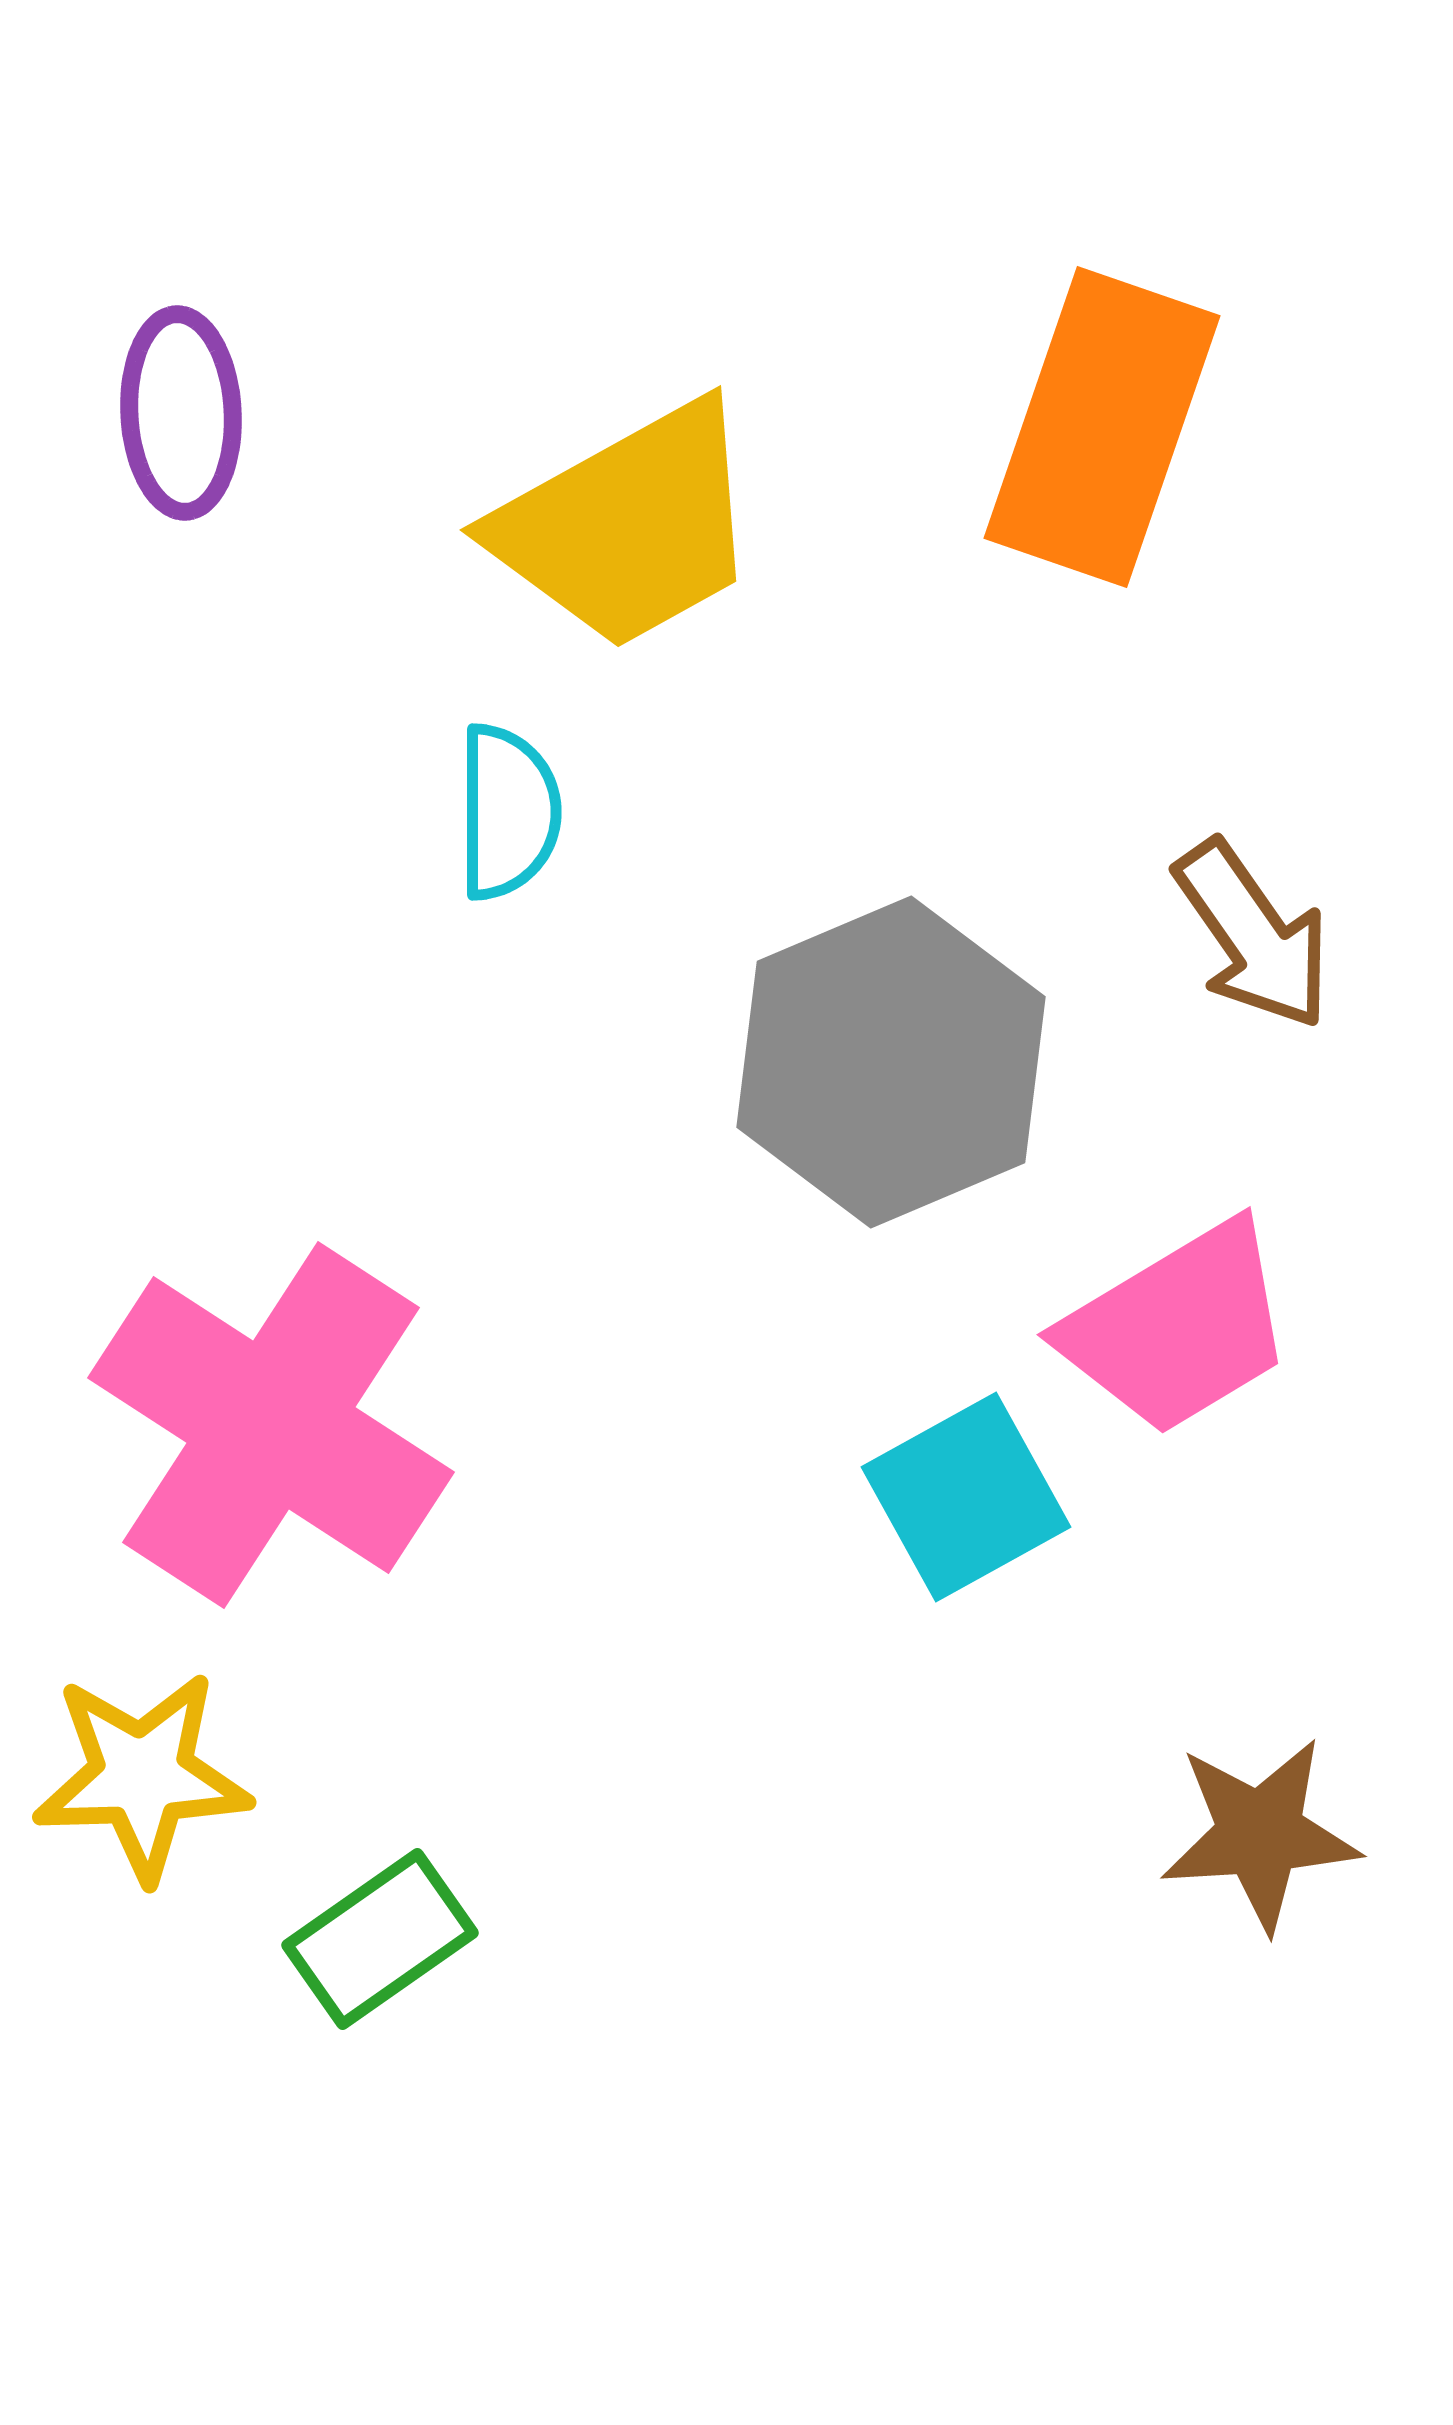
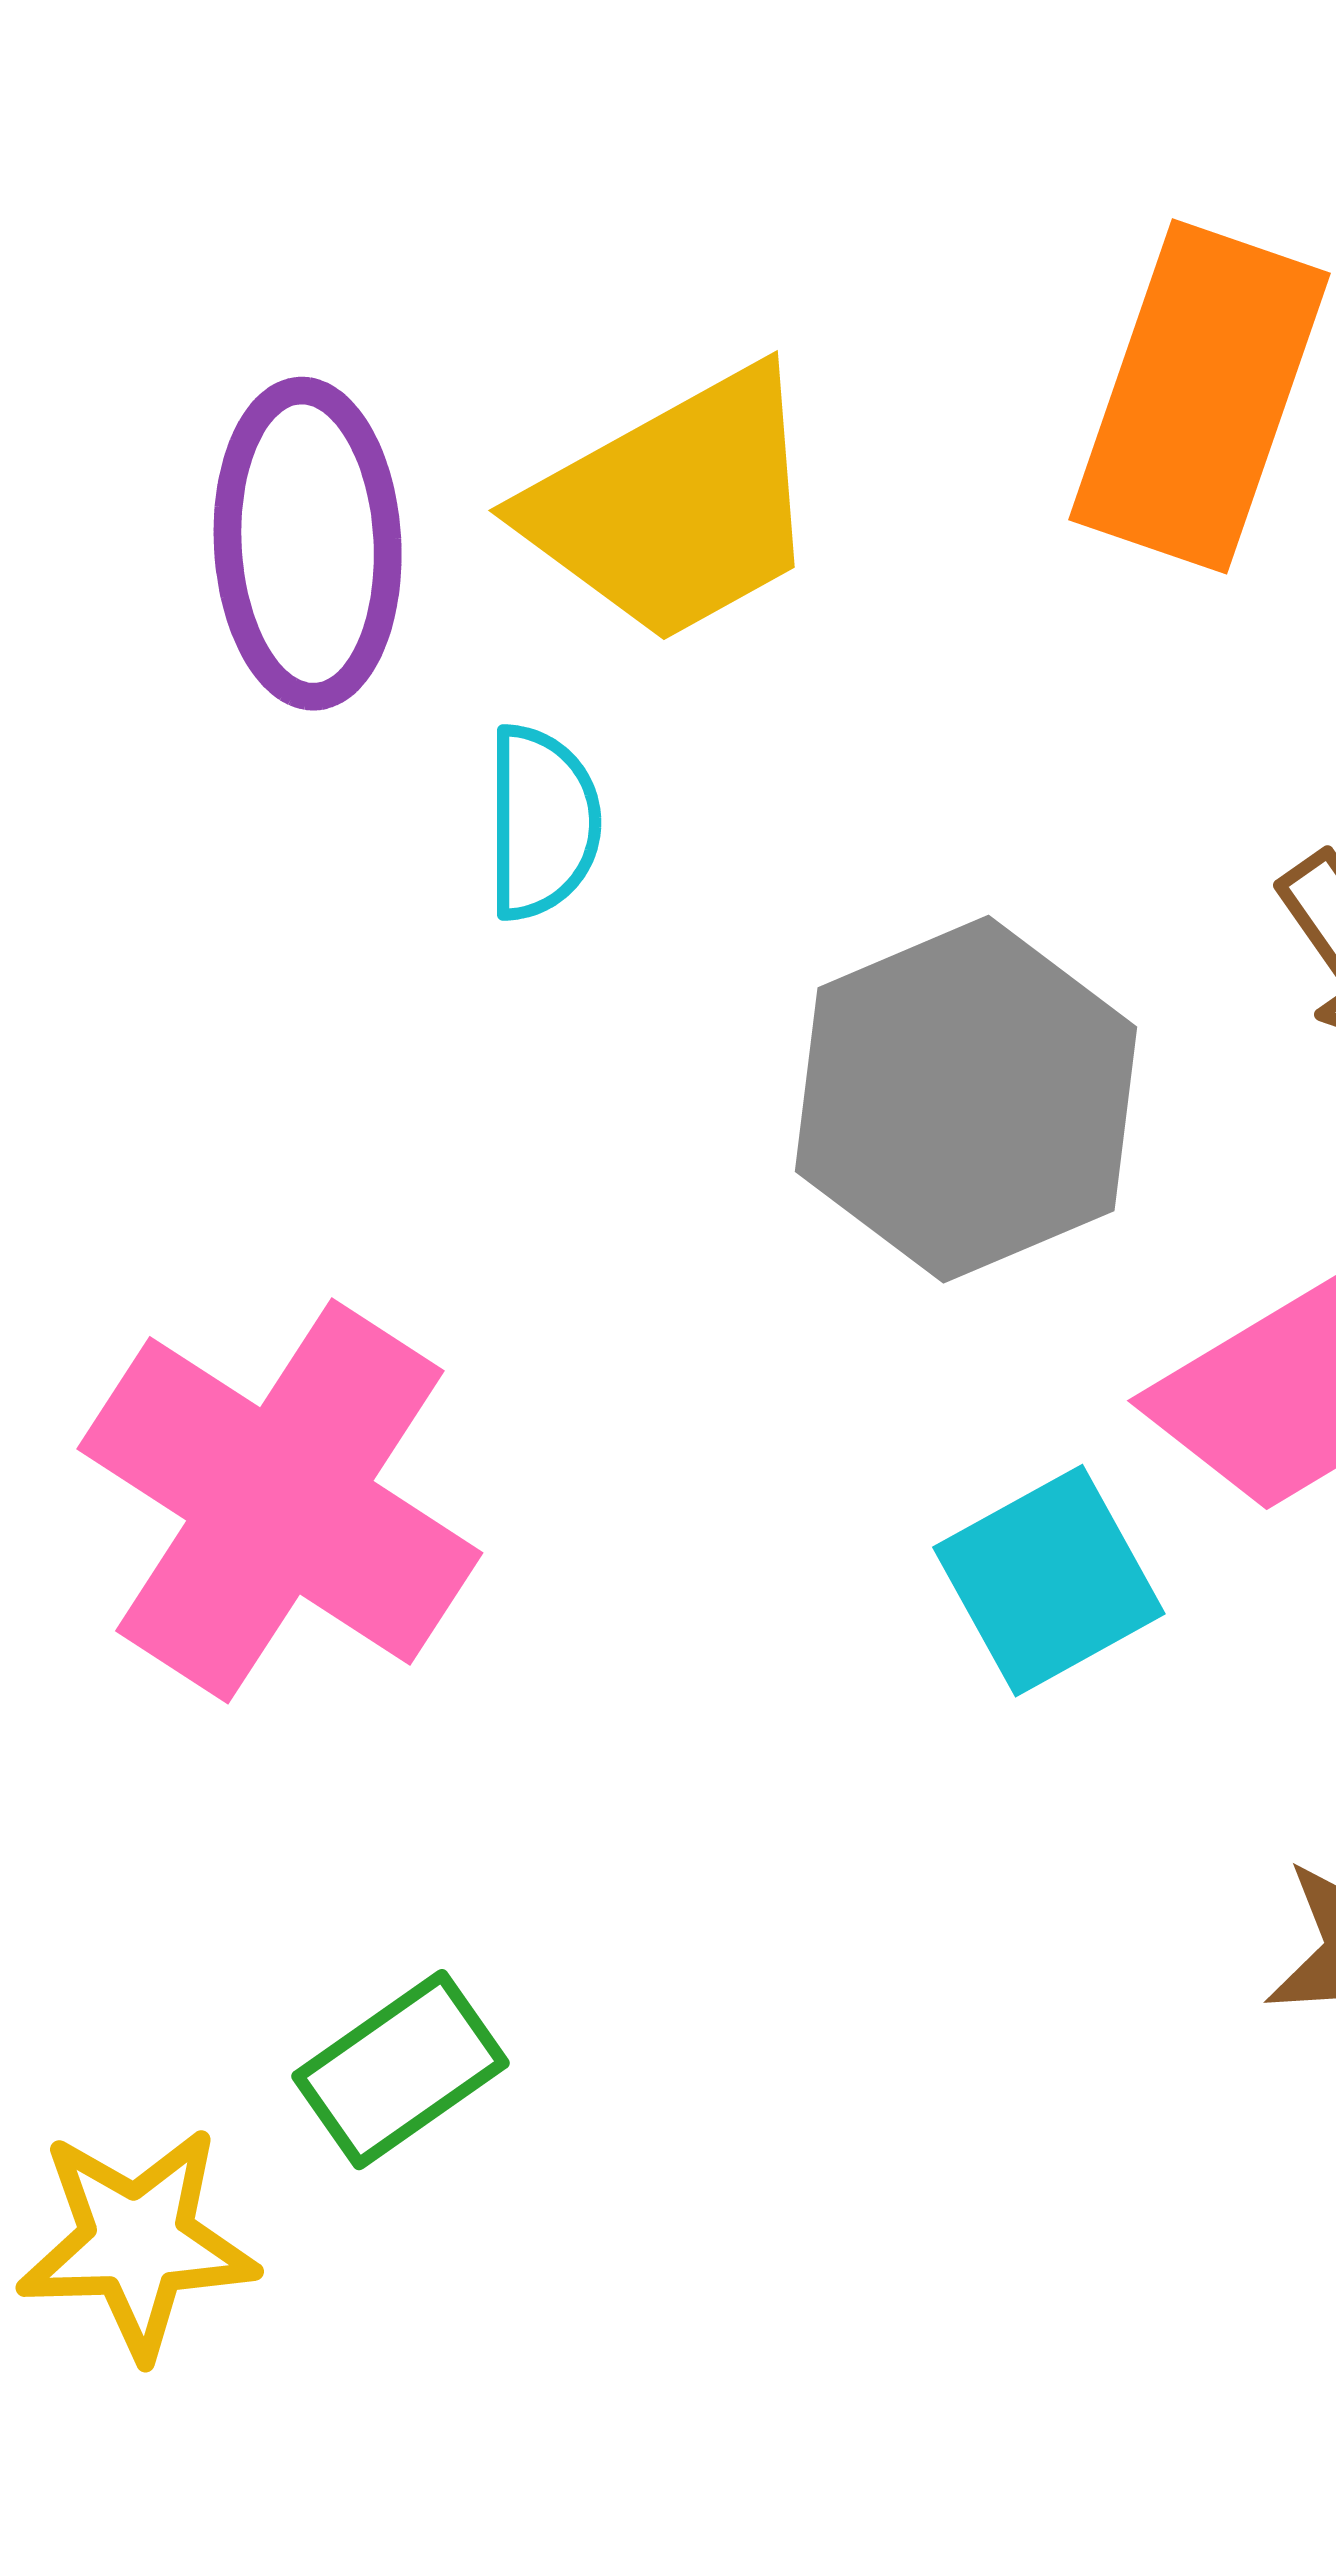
purple ellipse: (181, 413) -> (308, 544), moved, size x1.4
yellow star: (142, 1776) -> (137, 2242), moved

